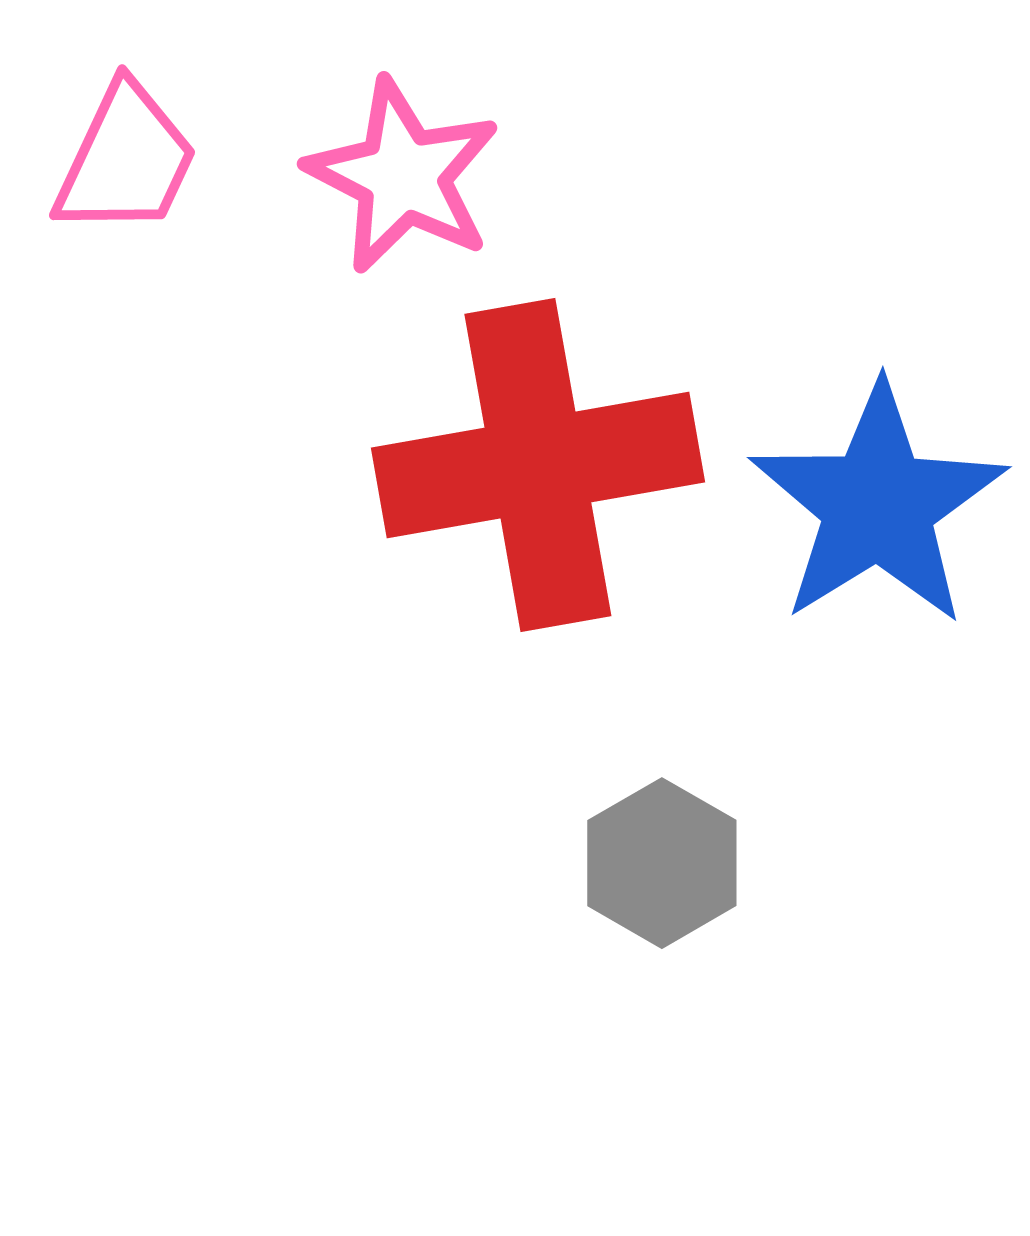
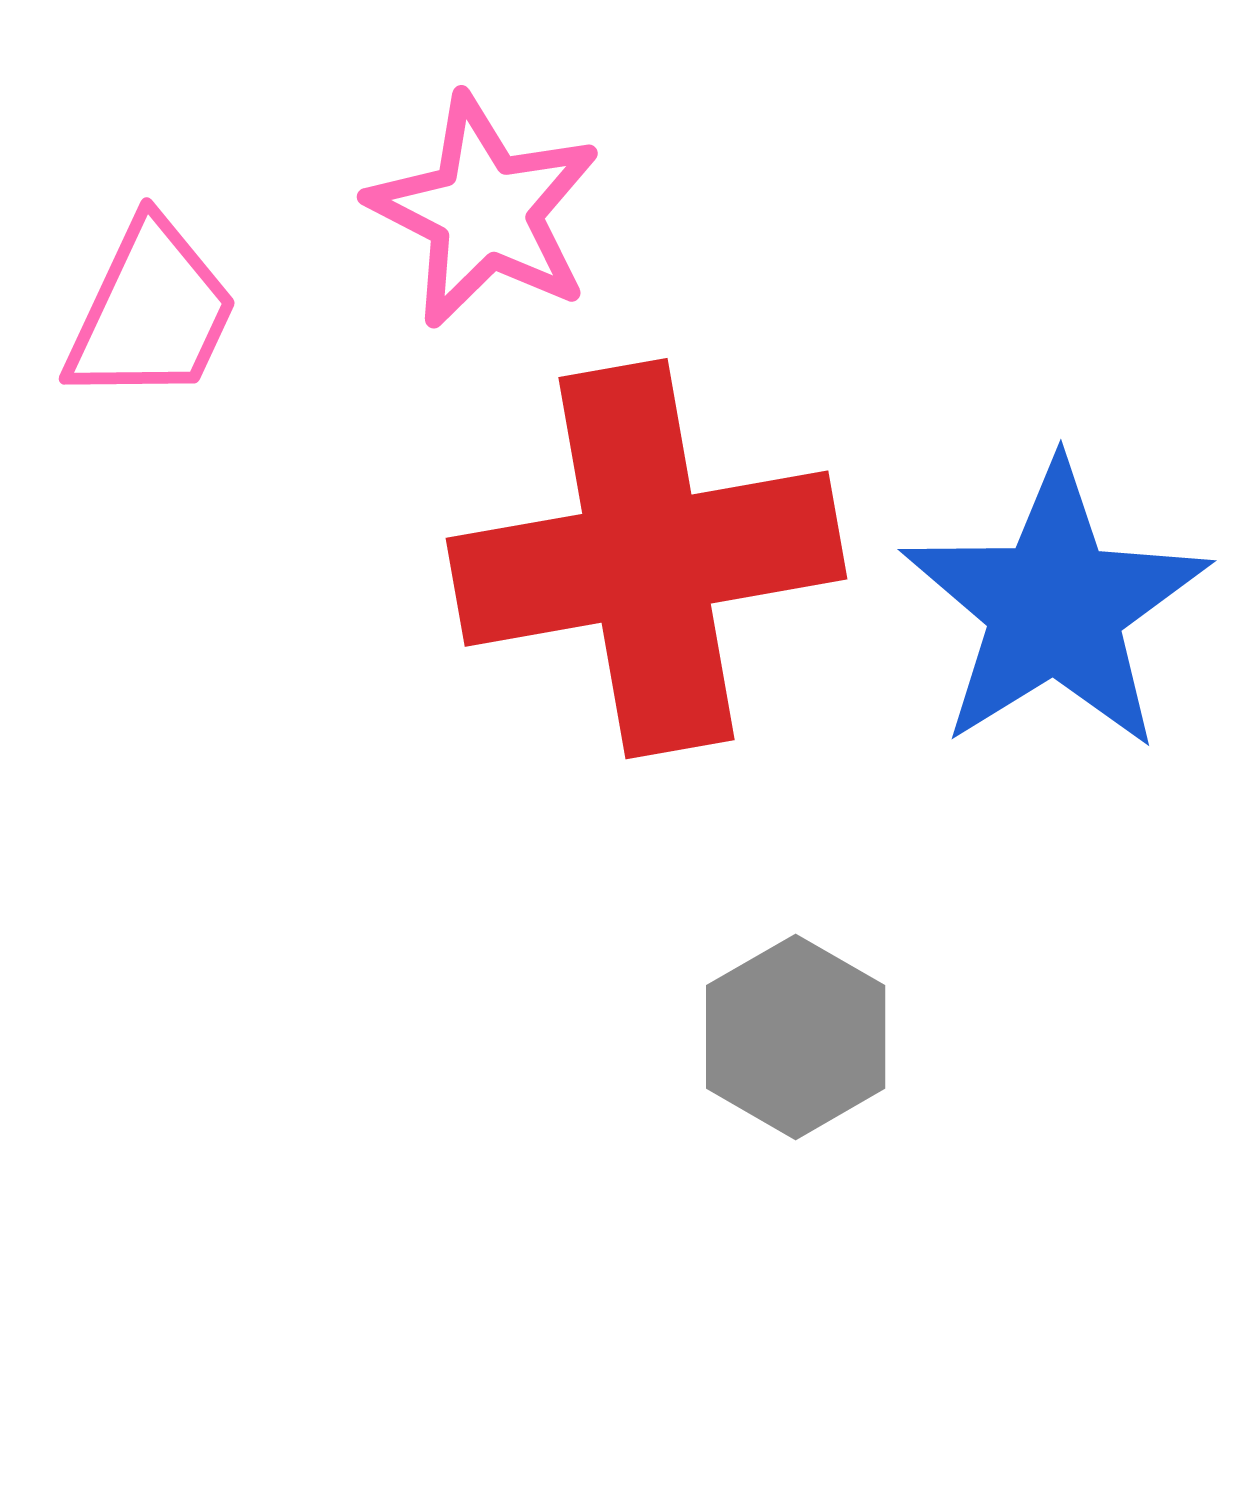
pink trapezoid: (126, 160) -> (151, 312), moved

